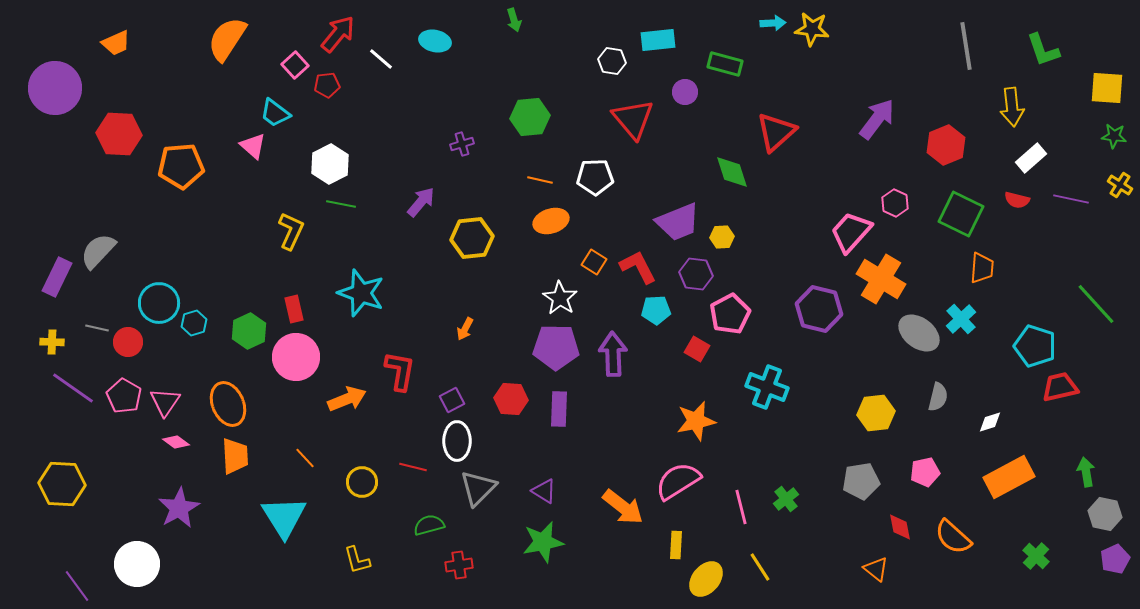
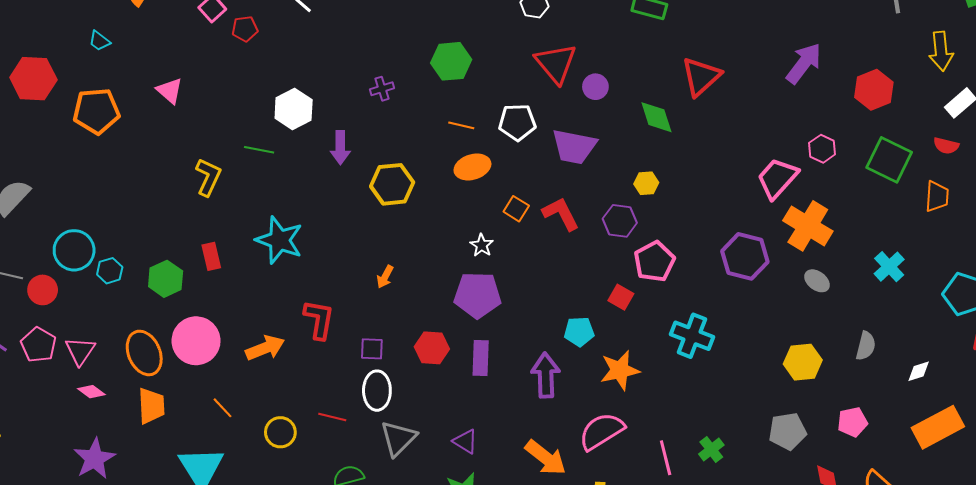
purple circle: (685, 92) -> (595, 87), moved
cyan trapezoid: (275, 113) -> (99, 41), moved, size x0.7
white hexagon: (330, 164) -> (294, 109), moved
purple arrow: (421, 202) -> (340, 148), turned 140
purple trapezoid: (678, 222) -> (574, 147), moved, turned 33
orange trapezoid: (982, 268) -> (937, 196), moved
white star: (560, 298) -> (482, 245), size x0.7
cyan pentagon: (656, 310) -> (579, 332), moved
gray ellipse: (919, 333) -> (817, 281), moved, size x0.6
purple arrow: (613, 354) -> (546, 375), moved
pink circle: (296, 357) -> (196, 341), moved
purple square: (452, 400) -> (372, 349), turned 30

